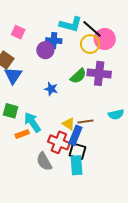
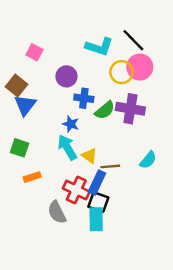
black line: (92, 29) -> (133, 40), moved
blue cross: (54, 41) -> (84, 98), moved
cyan semicircle: (116, 114) -> (148, 160), turned -42
cyan arrow: (32, 122) -> (67, 147), moved
yellow triangle: (69, 124) -> (89, 156), moved

